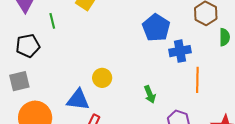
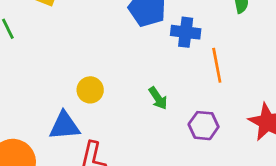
blue cross: (180, 51) -> (186, 32), turned 30

